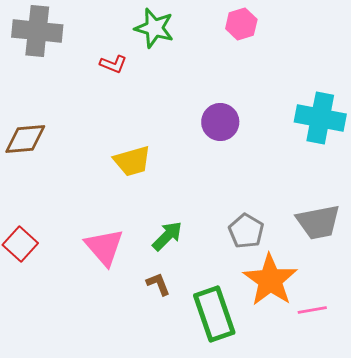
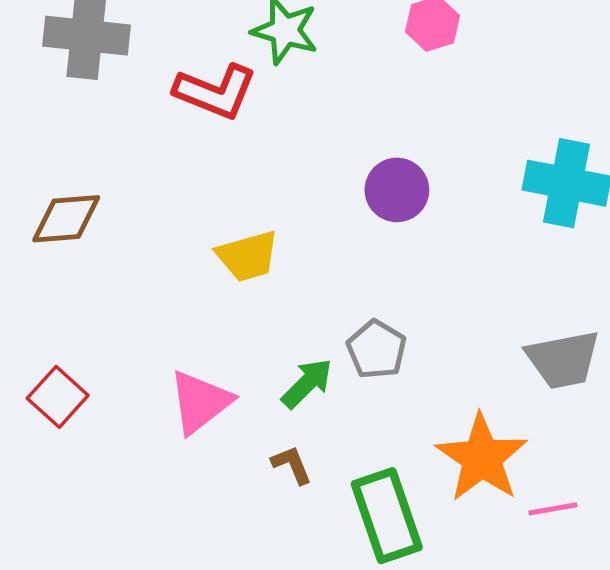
red L-shape: (113, 64) -> (215, 92), size x1.8
gray pentagon: (246, 231) -> (377, 349), moved
pink triangle: (104, 247) -> (200, 402), turned 33

